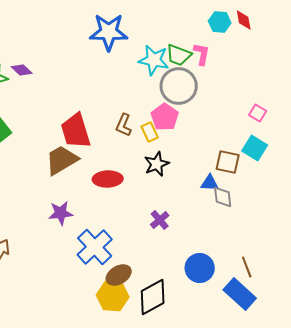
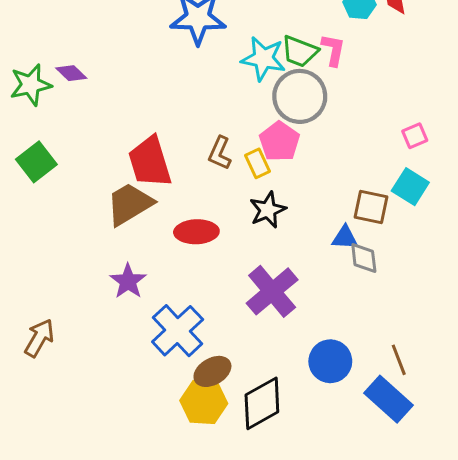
pink square: (258, 113) -> (415, 136), turned 36
purple star: (61, 213) -> (128, 281), turned -30
purple cross: (160, 220) -> (272, 291), size x1.8

